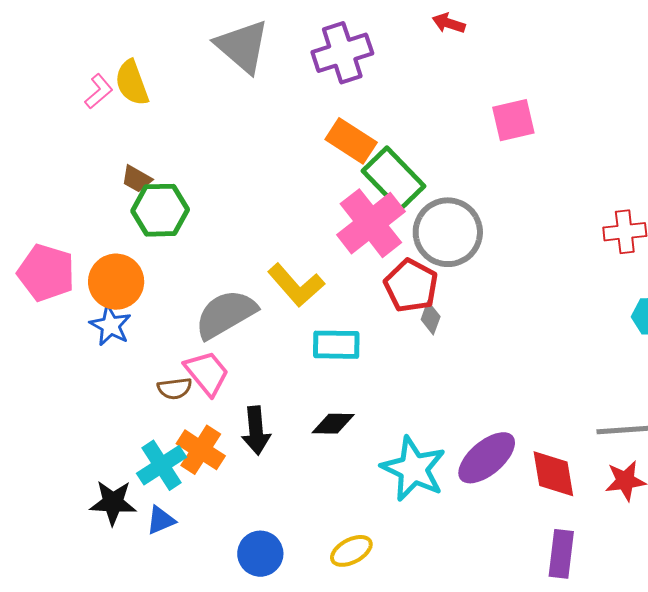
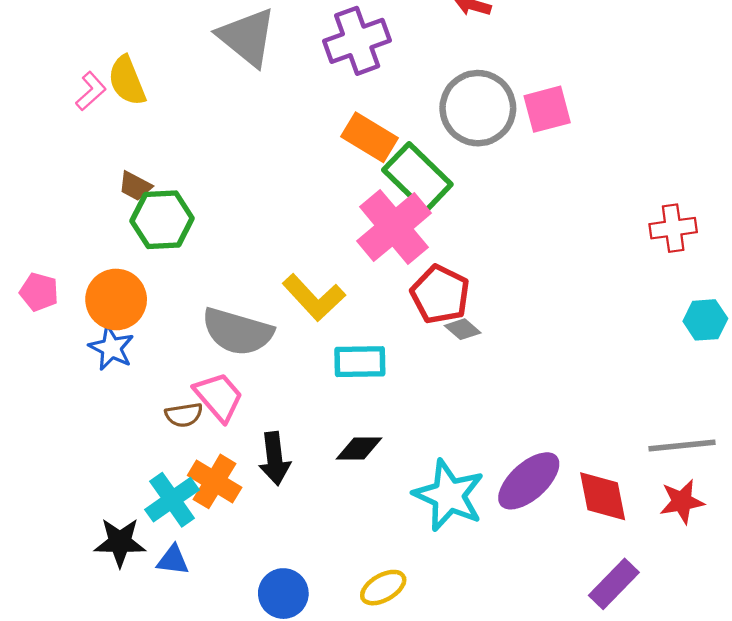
gray circle: (448, 232) -> (478, 108), moved
pink pentagon: (46, 273) -> (39, 292), size x0.6
gray semicircle: (226, 314) -> (237, 332), turned -132
gray diamond: (431, 318) -> (463, 329), turned -68
blue triangle: (161, 520) -> (173, 560), turned 32
purple rectangle: (561, 554) -> (614, 584), turned 39

